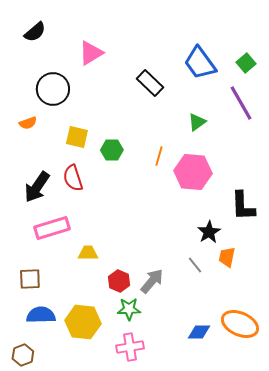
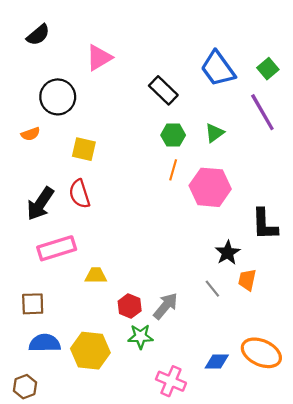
green hexagon: (112, 150) -> (173, 135), moved
pink cross: (130, 347) -> (171, 381), moved, turned 32

